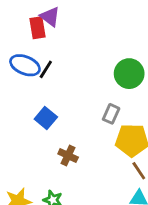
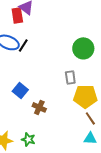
gray rectangle: (111, 114) -> (70, 77), turned -32
blue square: (46, 118) -> (20, 90), moved

